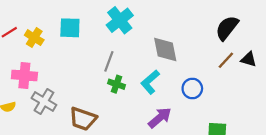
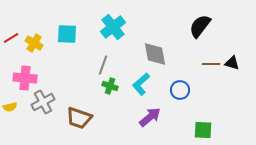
black semicircle: (227, 28) -> (200, 26), moved
brown line: (226, 60) -> (211, 64), turned 48
gray cross: (44, 101) -> (43, 102), turned 30

